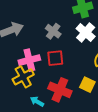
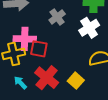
red square: (55, 58) -> (39, 49), moved

